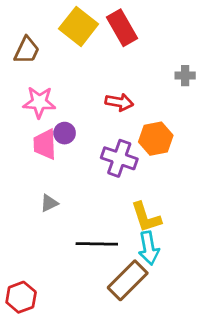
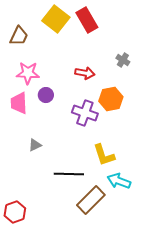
gray cross: (185, 76) -> (123, 60), moved, turned 32
pink trapezoid: (45, 144) -> (19, 103), moved
cyan arrow: (149, 248) -> (119, 181), moved, turned 120

